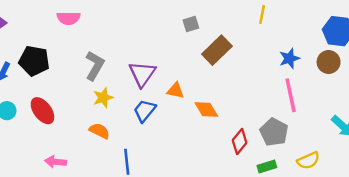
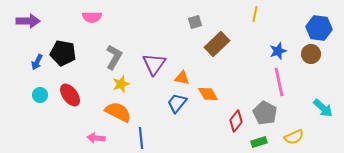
blue trapezoid: (145, 111) -> (177, 103), moved
orange semicircle: (99, 131) -> (118, 112), size x1.5
pink arrow: (56, 162) -> (96, 138), moved

